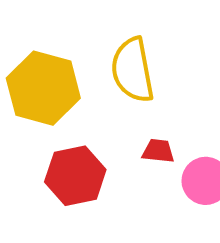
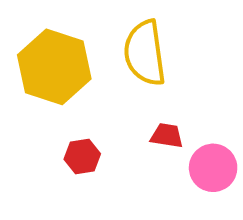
red hexagon: (75, 176) -> (82, 157), size x0.6

